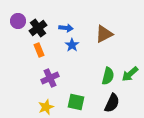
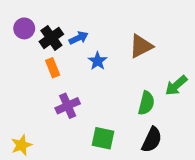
blue arrow: (66, 28) -> (79, 38), moved, turned -32
green arrow: (130, 74) -> (176, 85), moved
yellow star: (46, 107) -> (22, 145), moved

